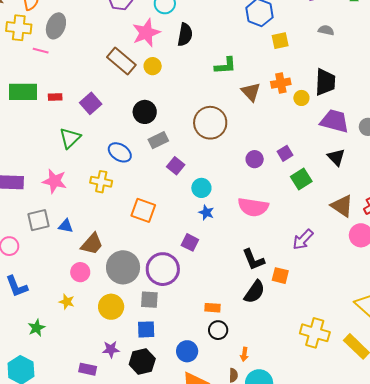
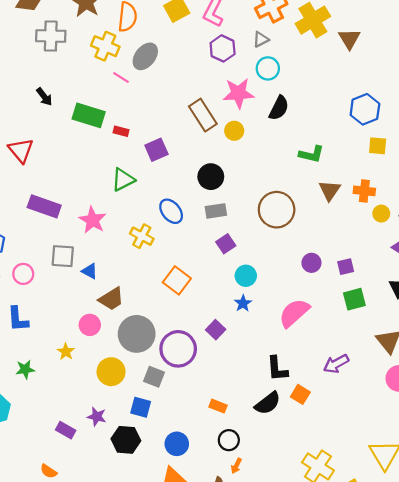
pink semicircle: (253, 207) -> (294, 313), turned 112
black circle: (218, 330) -> (229, 440), moved

